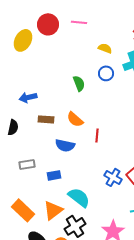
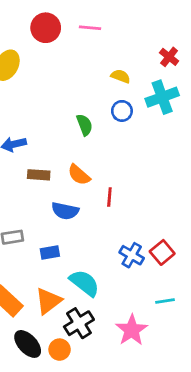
pink line: (79, 22) -> (90, 28), moved
red circle: (48, 24) -> (46, 28), moved

